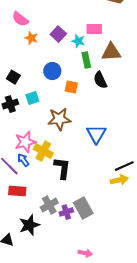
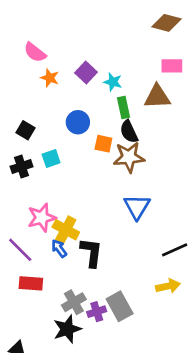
pink rectangle: (94, 29) -> (172, 66), moved
black semicircle: (100, 80) -> (129, 132), moved
brown star: (59, 119) -> (129, 157), moved
blue arrow: (23, 160) -> (59, 248), moved
yellow arrow: (119, 180) -> (168, 286), moved
black star: (29, 225) -> (67, 329), moved

